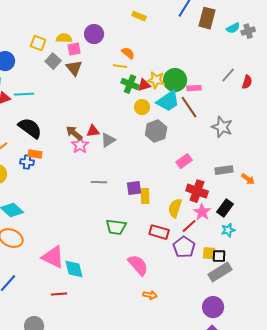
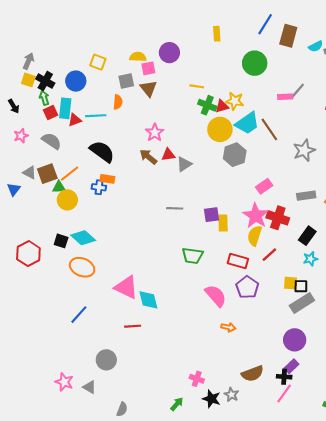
yellow rectangle: (139, 16) -> (217, 34), turned 64
yellow square: (38, 43) -> (98, 62), moved
orange semicircle: (128, 53) -> (118, 102), moved, turned 56
gray square: (53, 61) -> (126, 81), turned 35
gray line: (228, 75) -> (298, 90), moved
green circle: (175, 80) -> (255, 63), moved
pink rectangle: (194, 88) -> (285, 97), moved
yellow circle: (142, 107) -> (220, 129), size x1.5
gray star: (222, 127) -> (304, 150), turned 30
pink star: (80, 145) -> (155, 133), moved
pink star: (202, 212) -> (256, 216), moved, size x1.4
purple pentagon: (184, 247) -> (247, 287), moved

